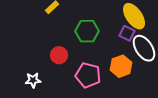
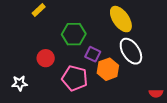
purple square: (127, 33) -> (93, 54), moved

